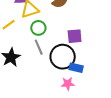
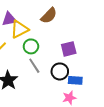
black circle: (63, 57) -> (60, 71), size x0.7

